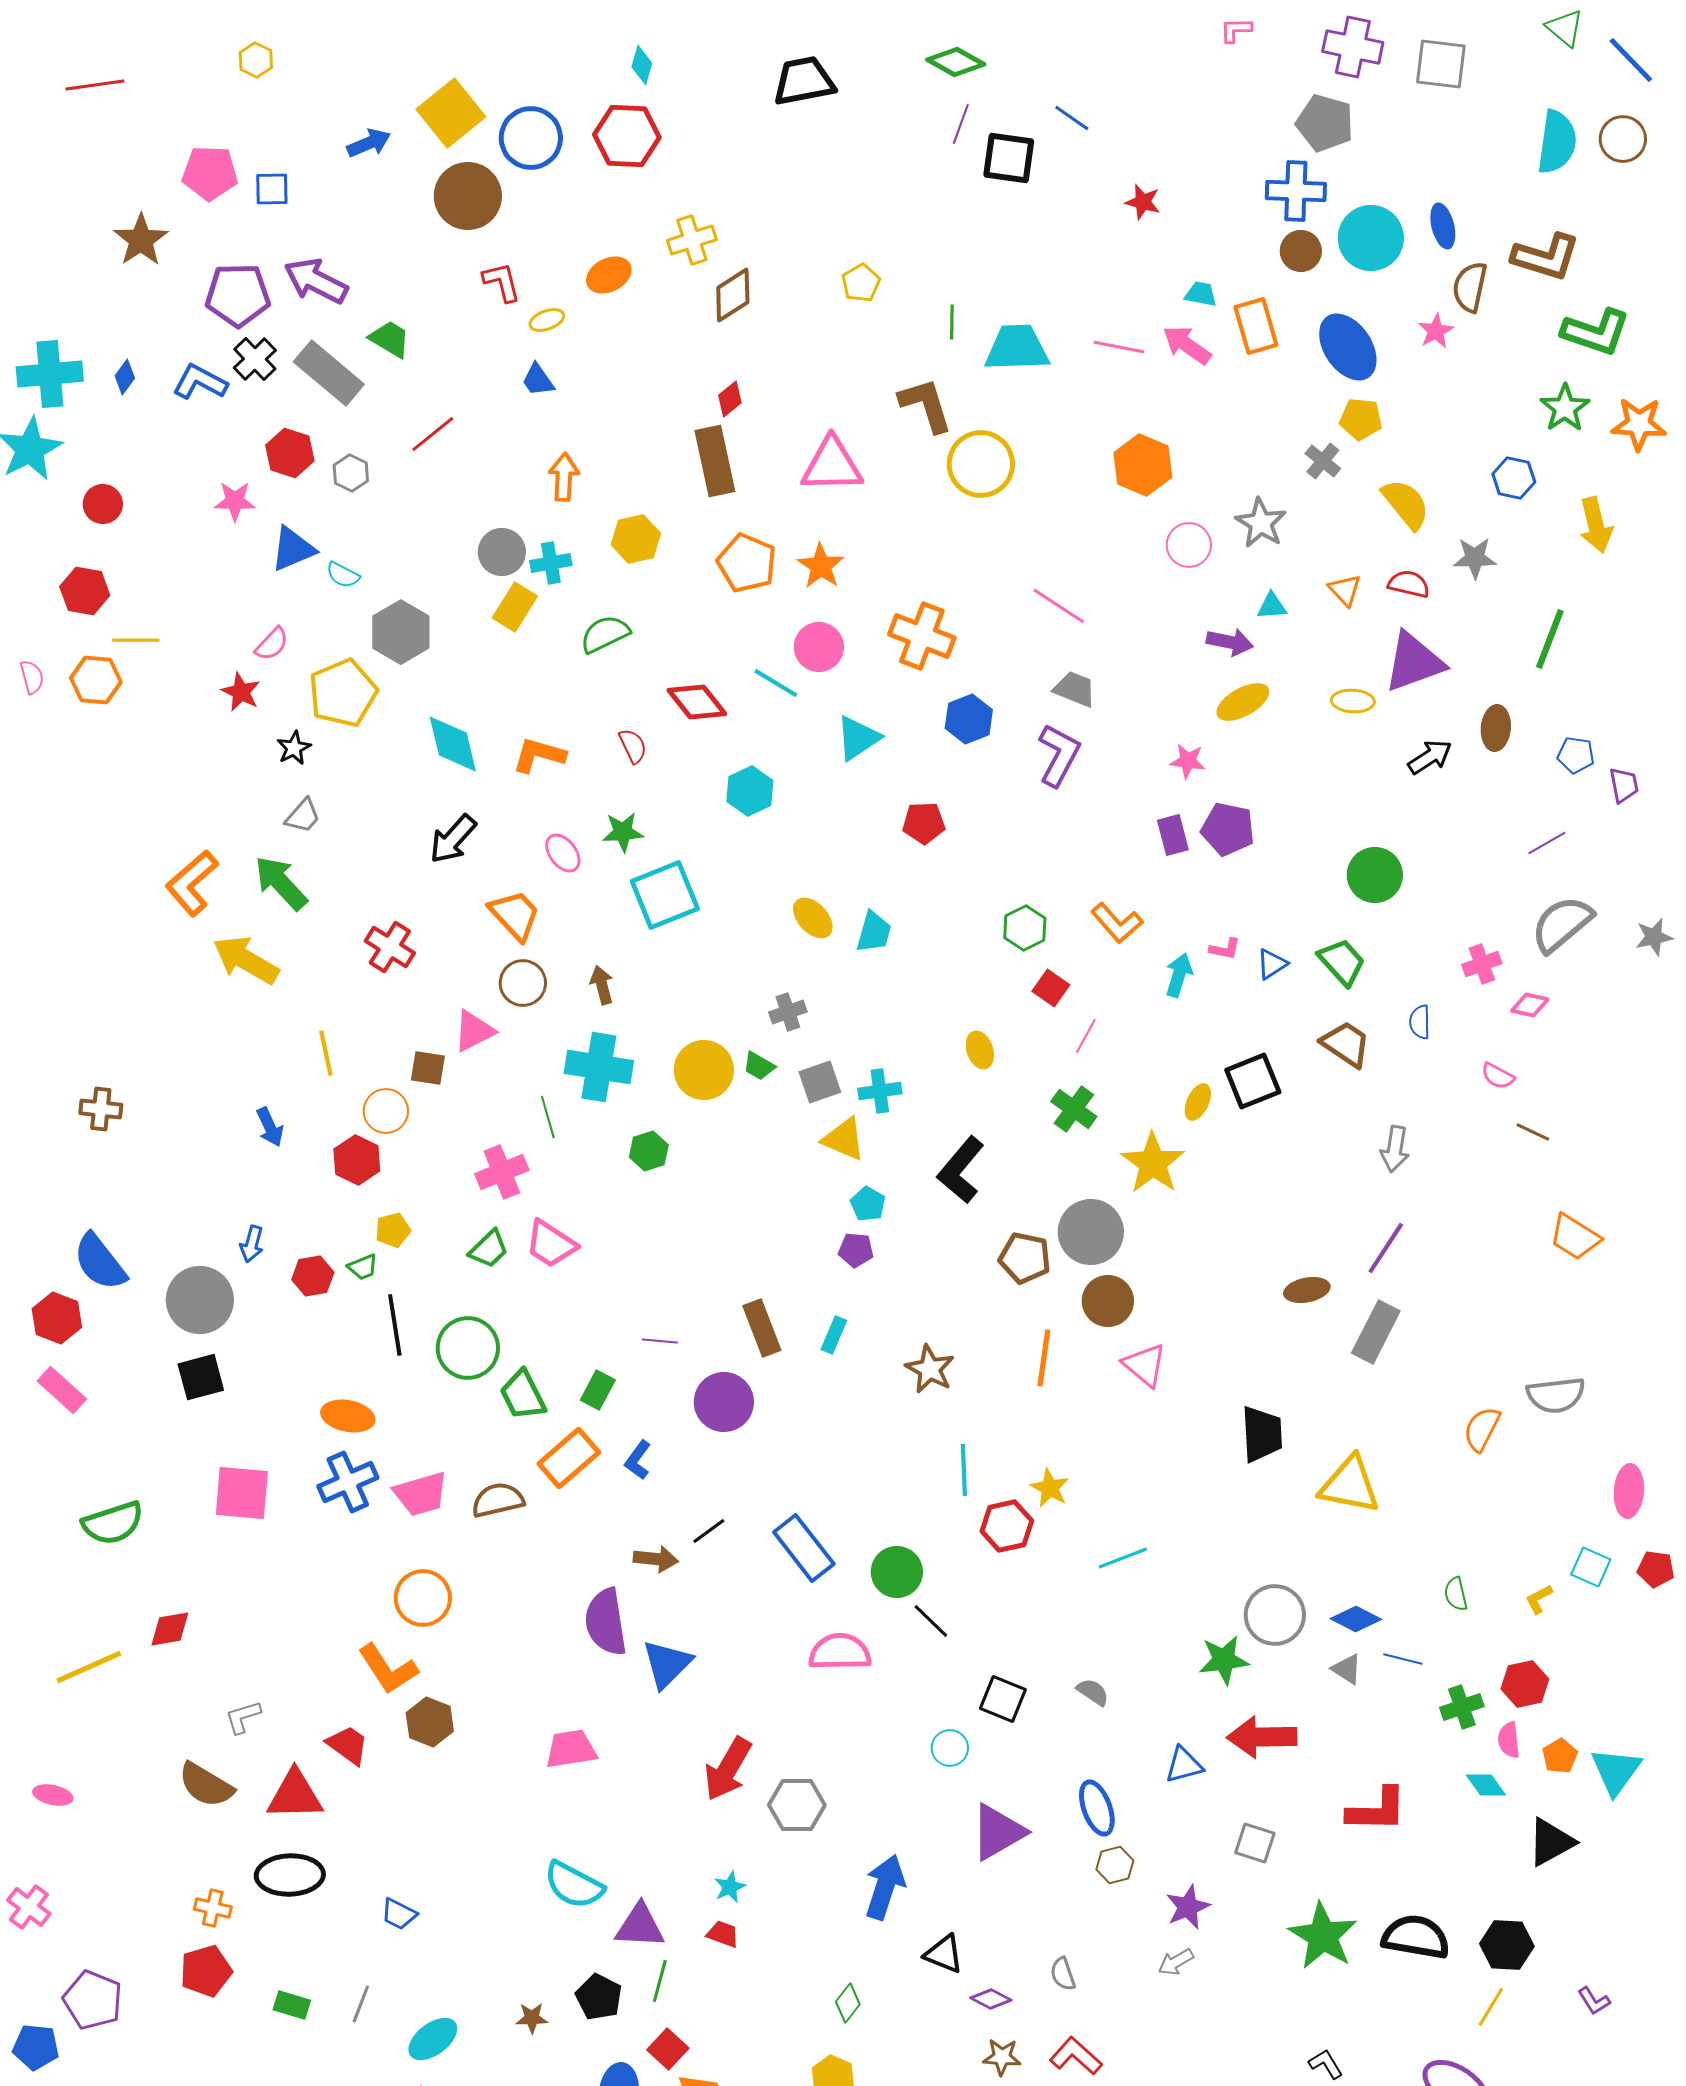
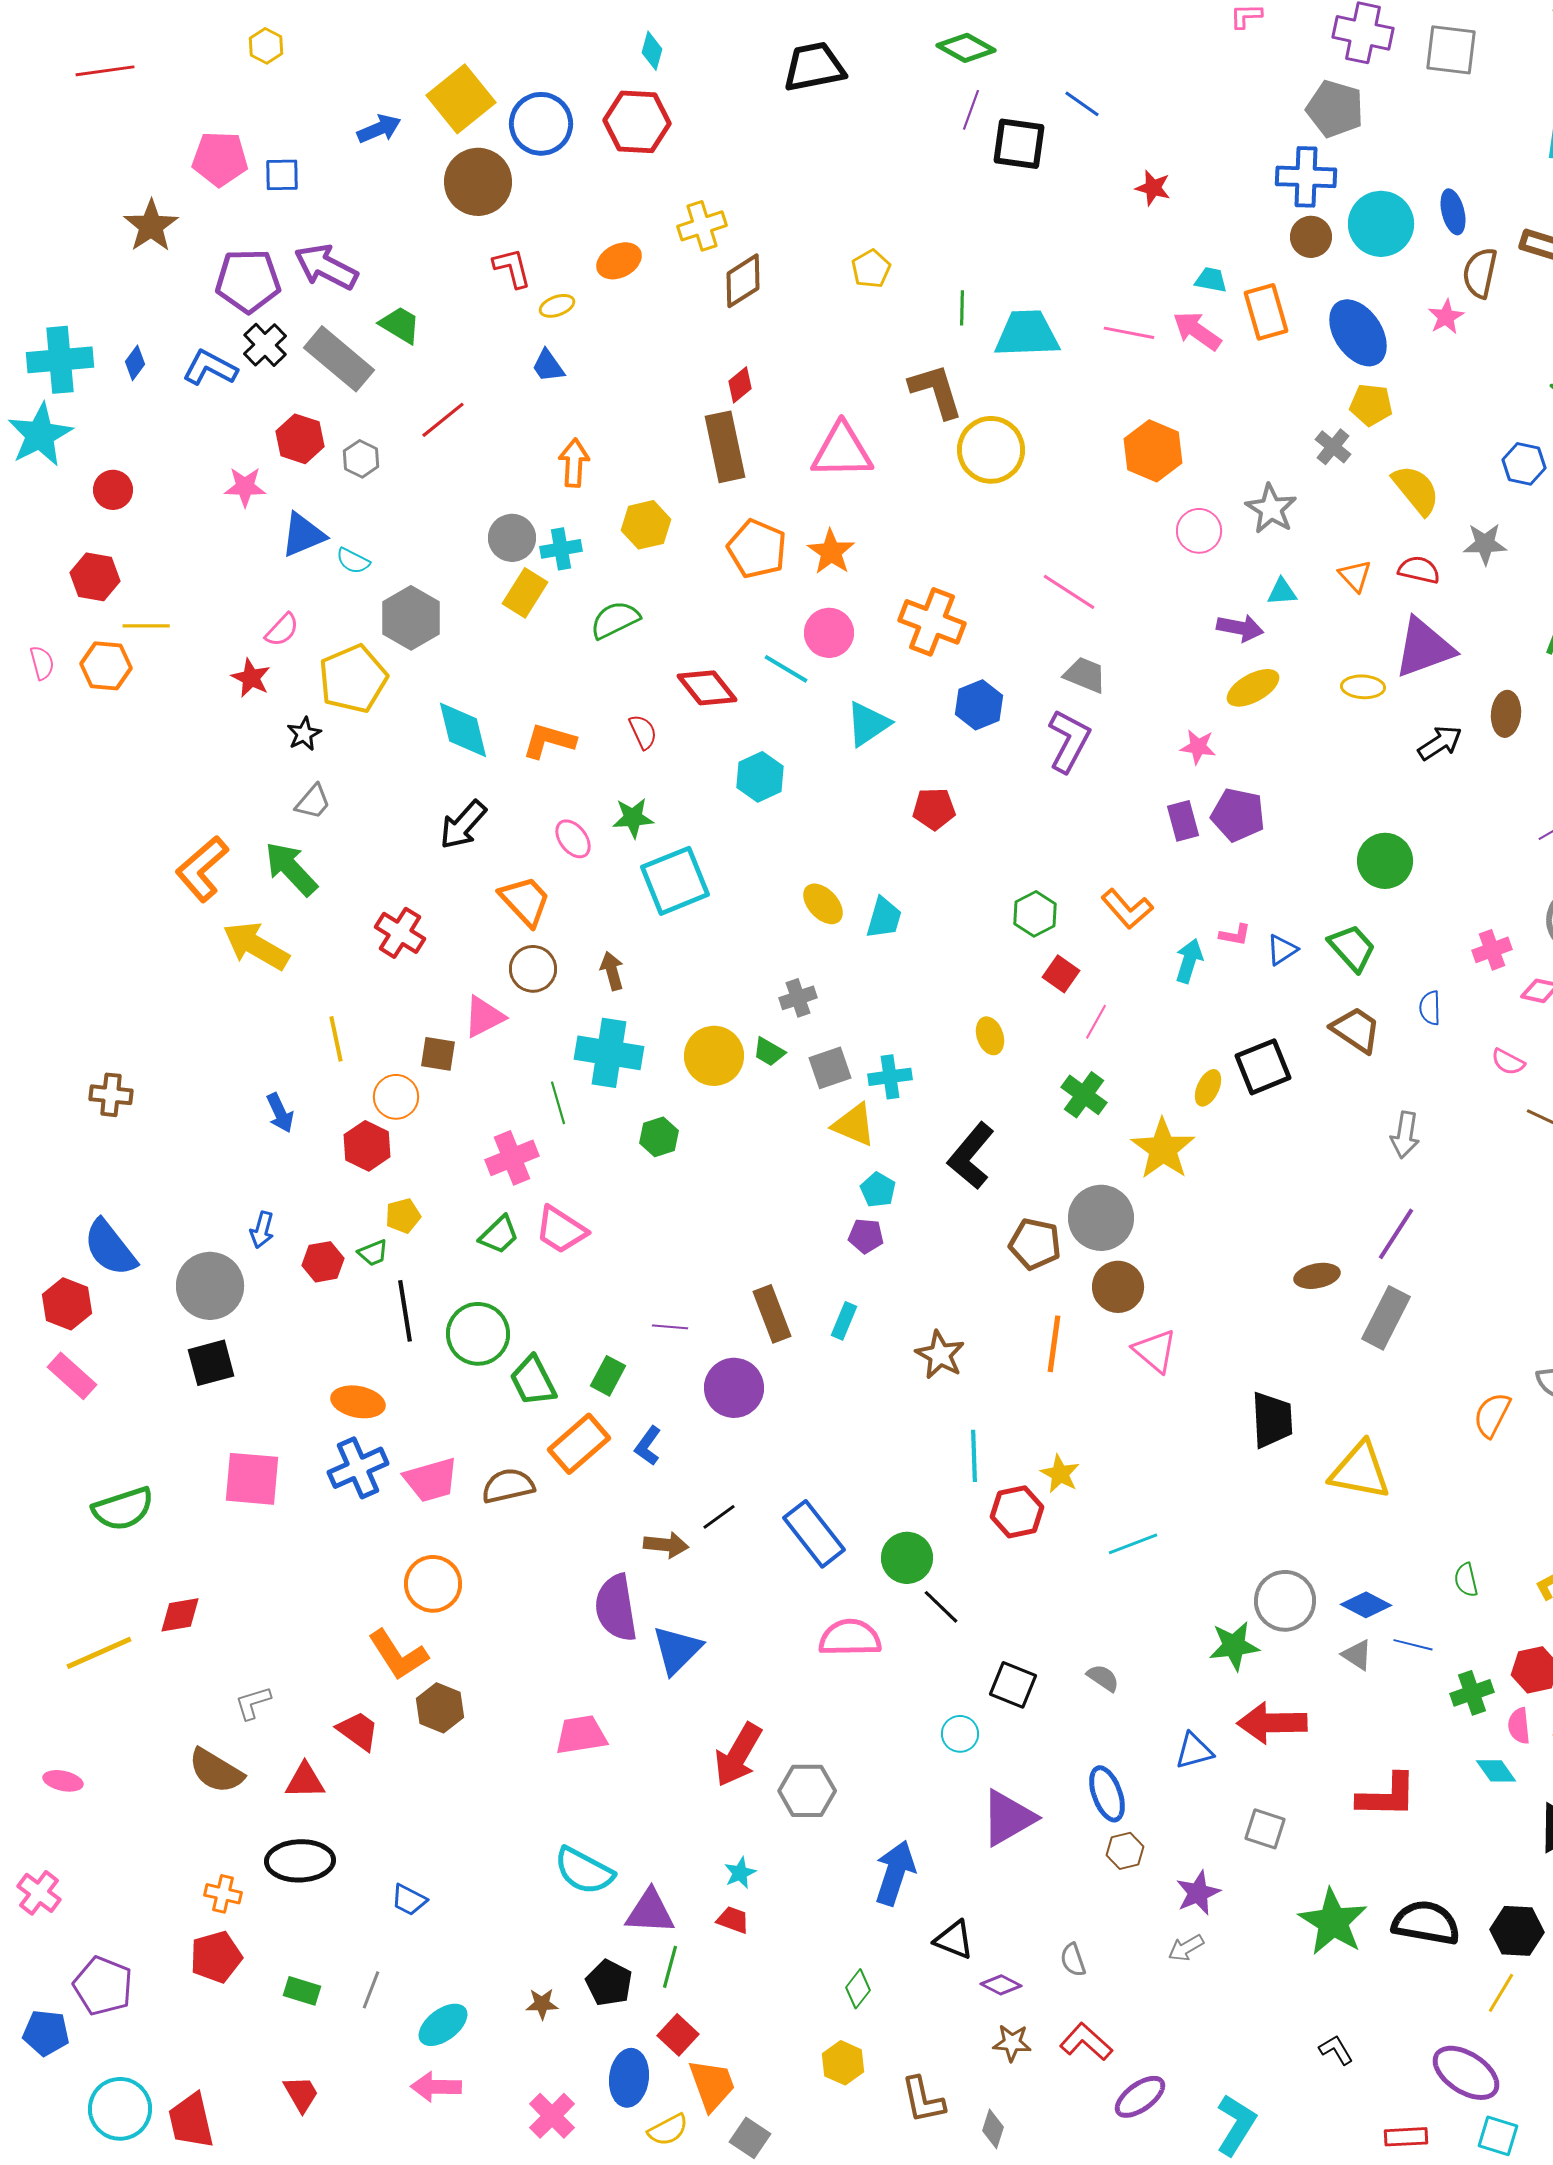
red triangle: (295, 1795) -> (305, 1781), size x0.7

